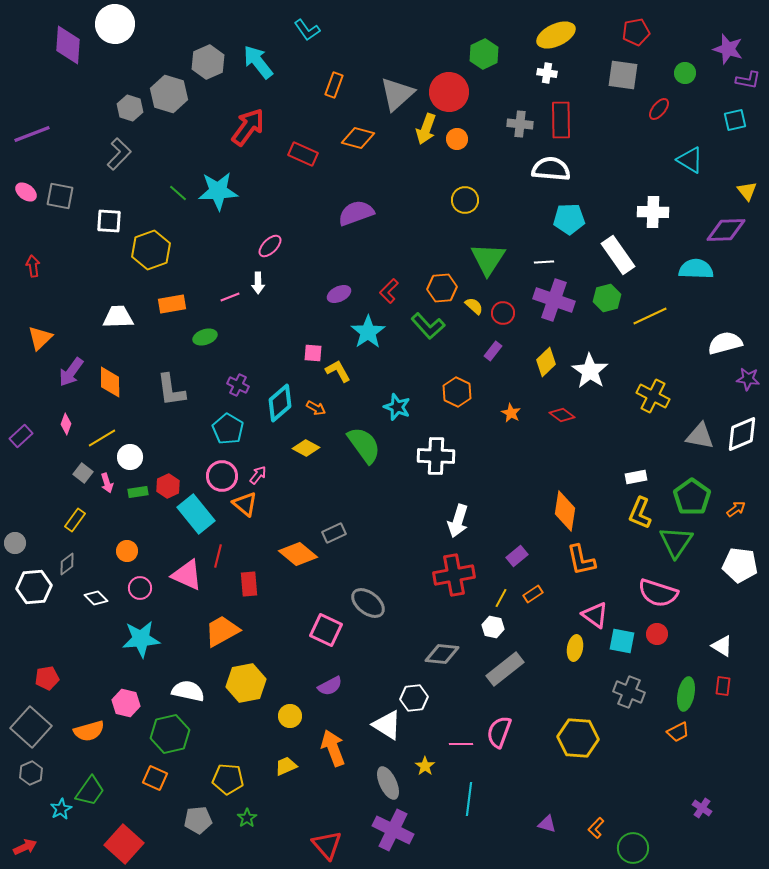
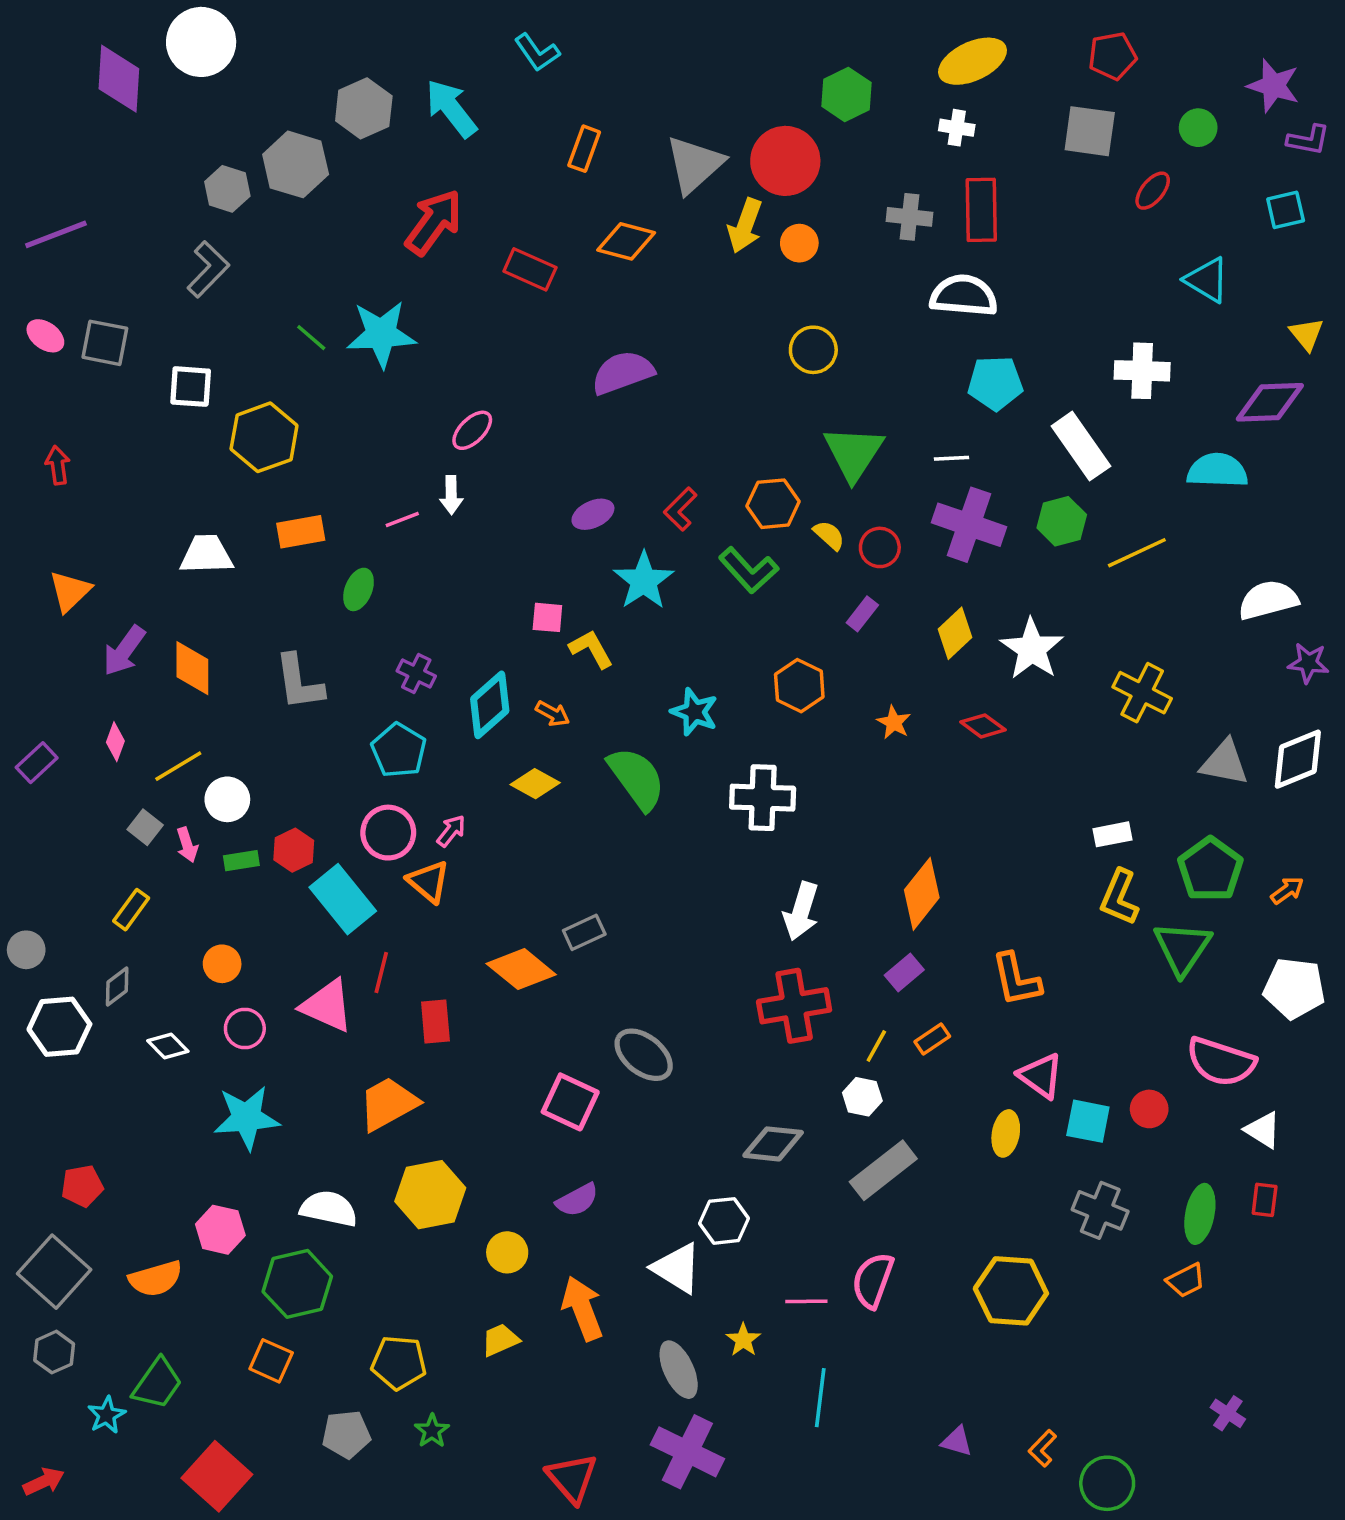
green ellipse: (205, 337) -> (359, 589), turned -50
orange diamond: (565, 511) -> (922, 894), moved, turned 30
pink semicircle: (658, 593) -> (1221, 1062), moved

